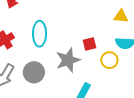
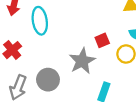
cyan ellipse: (40, 34) -> (40, 21), moved

